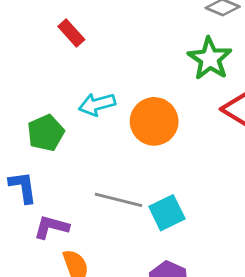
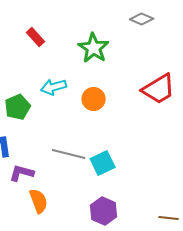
green star: (210, 59) -> (94, 48), moved
orange circle: (154, 121) -> (94, 99), size x0.7

